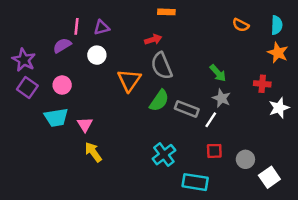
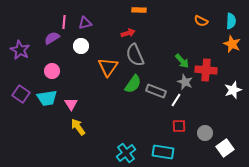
red cross: (262, 84) -> (206, 70), moved, size x1.5
purple square: (27, 87) -> (21, 94), moved
cyan cross: (164, 155) -> (126, 153), moved

